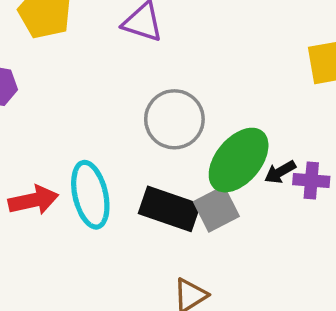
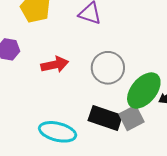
cyan ellipse: (90, 195) -> (58, 132), moved, turned -63
red arrow: (33, 200) -> (55, 65), moved

